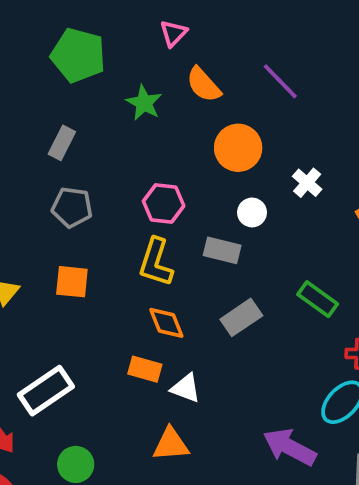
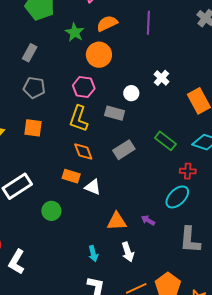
purple line: (280, 81) -> (148, 23), turned 45
orange semicircle: (204, 85) -> (107, 23), turned 105
orange circle: (238, 148) -> (99, 55), moved
orange triangle: (171, 444) -> (117, 221), moved
purple arrow: (290, 447) -> (148, 220), size x0.5
green circle: (76, 464) -> (51, 211), moved

